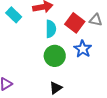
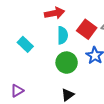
cyan rectangle: (14, 15) -> (25, 44), moved

